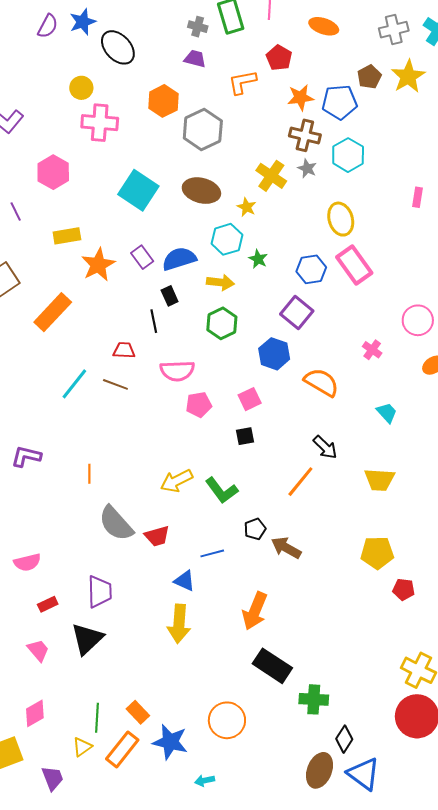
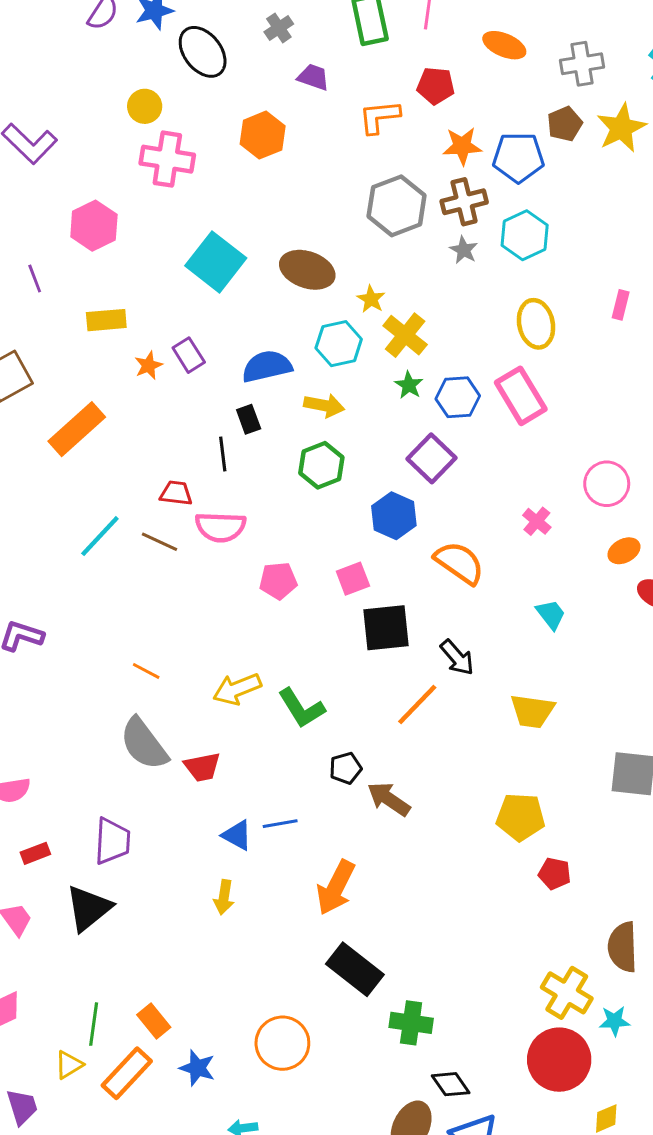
gray cross: (198, 27) -> (279, 28), moved, turned 36
gray cross: (394, 30) -> (582, 64), moved
red pentagon: (279, 58) -> (436, 86), turned -30
gray hexagon: (203, 130) -> (397, 206), moved
brown cross: (305, 135) -> (464, 202), turned -32
yellow cross: (271, 176) -> (405, 335), moved
yellow ellipse: (341, 219) -> (536, 324), moved
purple rectangle: (142, 257) -> (189, 355), moved
green star: (258, 259) -> (409, 385), moved
orange star: (98, 265) -> (148, 365), size x0.6
pink semicircle: (177, 371) -> (221, 527), moved
black square: (245, 436) -> (386, 628), moved, size x1.8
orange line: (89, 474) -> (146, 671), moved, turned -66
blue line: (212, 553) -> (280, 824), moved
yellow arrow: (179, 624) -> (224, 897), size x0.6
black diamond: (344, 739) -> (451, 1084), turned -72
blue star: (170, 742) -> (197, 1068), size x0.7

